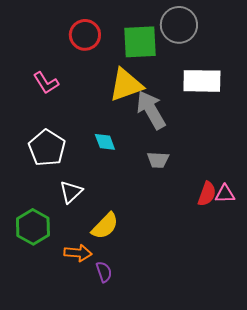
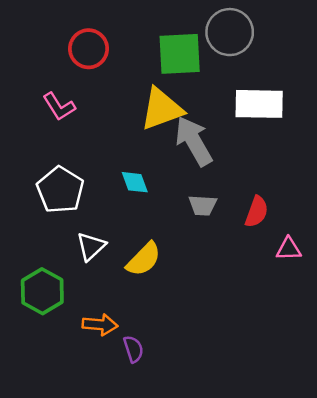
red circle: (85, 35) -> (89, 49), moved
red semicircle: (207, 194) -> (257, 212), moved
yellow semicircle: (105, 226) -> (144, 259), moved

